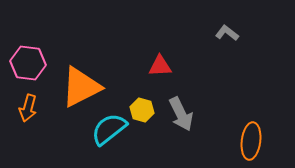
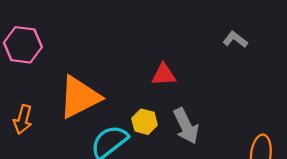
pink hexagon: (28, 63) -> (23, 45), moved

